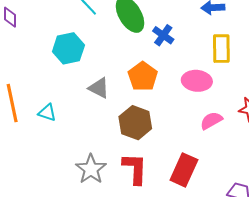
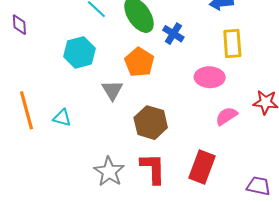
orange pentagon: (143, 76) -> (139, 62), moved
gray triangle: (99, 88) -> (112, 90), turned 35

